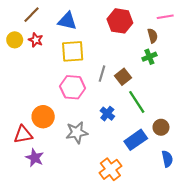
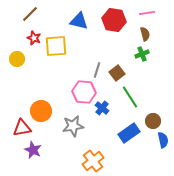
pink line: (165, 17) -> (147, 13), moved
blue triangle: (67, 21) -> (79, 21), moved
yellow circle: (15, 40) -> (17, 59), moved
yellow square: (73, 51) -> (56, 46), moved
pink hexagon: (73, 87) -> (84, 92), moved
blue semicircle: (167, 159) -> (163, 140), moved
orange cross: (110, 169) -> (93, 161), moved

